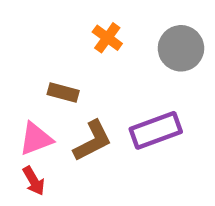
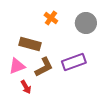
brown rectangle: (63, 92) -> (30, 44), size x1.5
red arrow: (34, 181) -> (26, 87), moved

